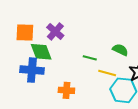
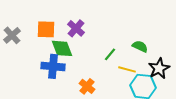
green line: (90, 58) -> (110, 54), turned -64
orange cross: (66, 90) -> (87, 86), turned 35

